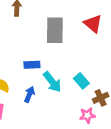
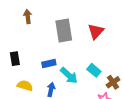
red triangle: (93, 24) -> (96, 31), moved, turned 42

